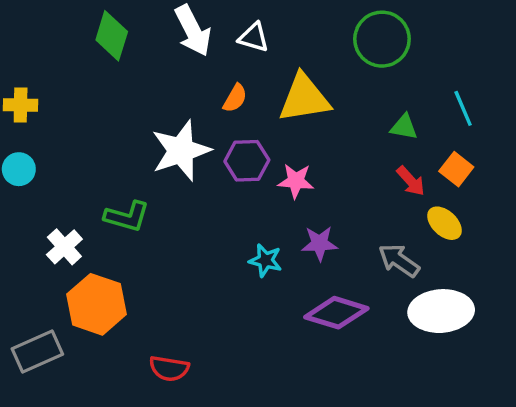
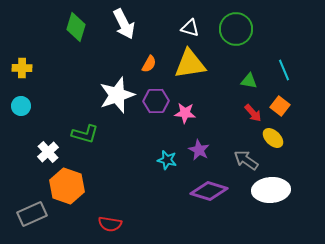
white triangle: (254, 37) -> (190, 28), moved
purple star: (319, 243) -> (199, 150), turned 30

